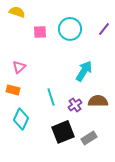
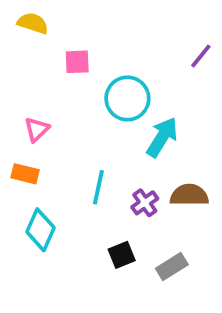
cyan circle: (70, 29) -> (127, 98), moved
cyan line: (51, 97) -> (98, 187), turned 30
black square: (63, 132) -> (122, 255), size x0.6

